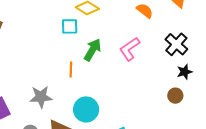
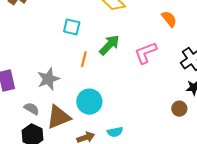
cyan square: (70, 26) -> (72, 27), moved
gray star: (41, 97) -> (48, 79), turned -30

